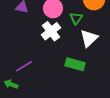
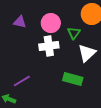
white cross: (51, 31) -> (49, 46), turned 30

